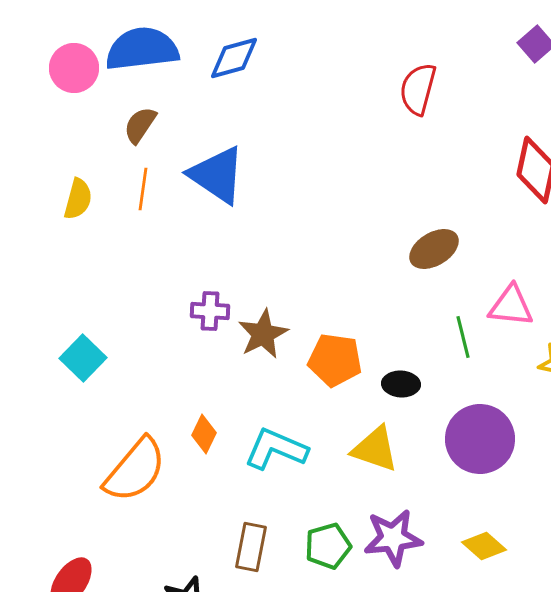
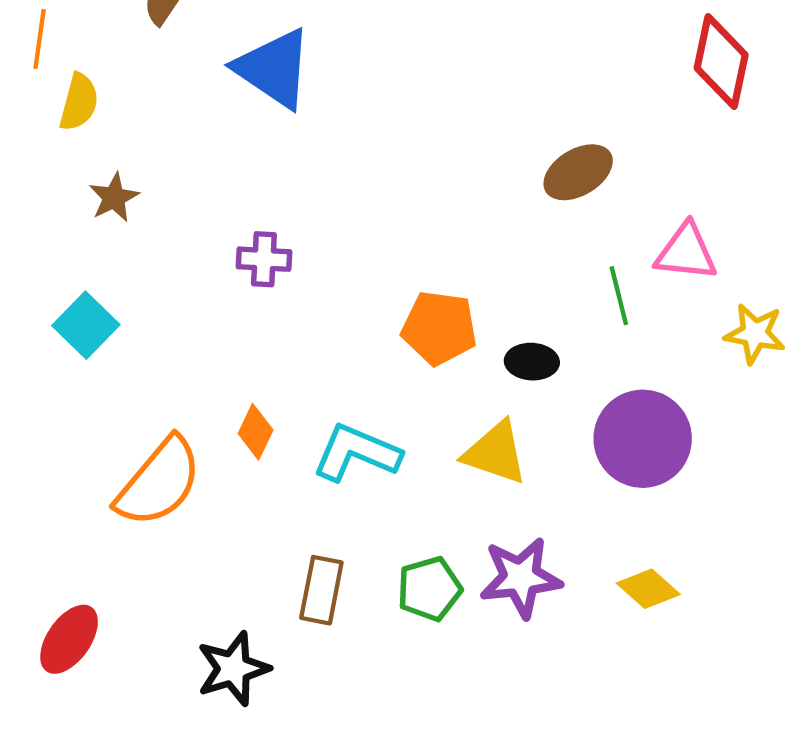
orange line: (143, 189) -> (40, 39), moved
brown star: (263, 334) -> (114, 198), moved, size x0.7

